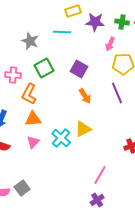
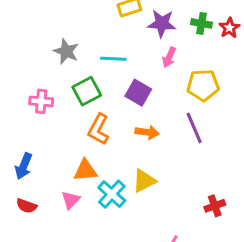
cyan line: (62, 32) -> (113, 59), moved
pink arrow: (110, 44) -> (169, 57), moved
orange L-shape: (29, 94) -> (99, 129), moved
orange arrow: (85, 96) -> (147, 132), turned -49
orange triangle: (33, 119) -> (85, 171), moved

